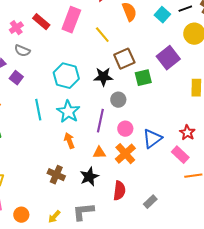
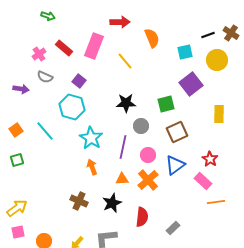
cyan square: (162, 15) -> (185, 52), moved, turned 35
brown square: (124, 59) -> (177, 132), moved
cyan hexagon: (66, 76) -> (72, 107), moved
purple square: (16, 78) -> (79, 81), moved
cyan line: (38, 110) -> (45, 131), moved, turned -30

